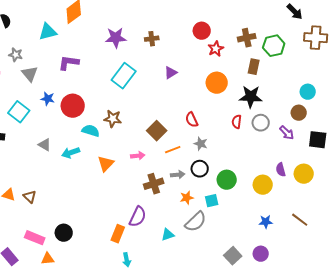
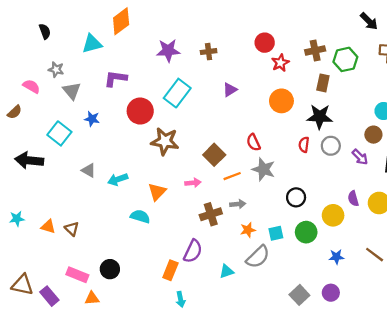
red circle: (73, 106) -> (140, 111), moved
brown star: (113, 119) -> (165, 141), size x1.4
cyan semicircle: (91, 131) -> (140, 216), moved
gray star: (201, 144) -> (264, 169), size x1.5
black circle: (200, 169) -> (296, 197), moved
green circle: (227, 180) -> (306, 232), moved

